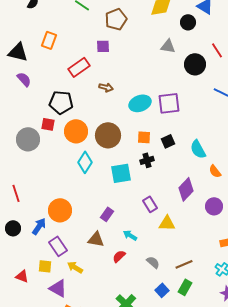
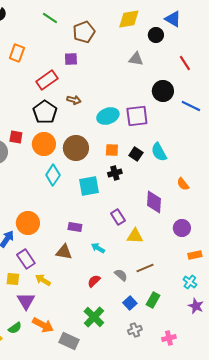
black circle: (195, 64) -> (163, 91), moved
black pentagon: (61, 102) -> (45, 112), moved, turned 30
black square: (168, 141) -> (136, 154), turned -32
cyan semicircle: (198, 149) -> (159, 152), moved
purple diamond: (186, 189) -> (154, 202), turned -40
purple circle: (214, 206) -> (182, 228), moved
purple rectangle: (107, 214) -> (75, 227), turned 64
red semicircle: (119, 256) -> (94, 281), moved
brown line: (184, 264) -> (145, 268), moved
purple triangle: (58, 288) -> (26, 301), turned 30

